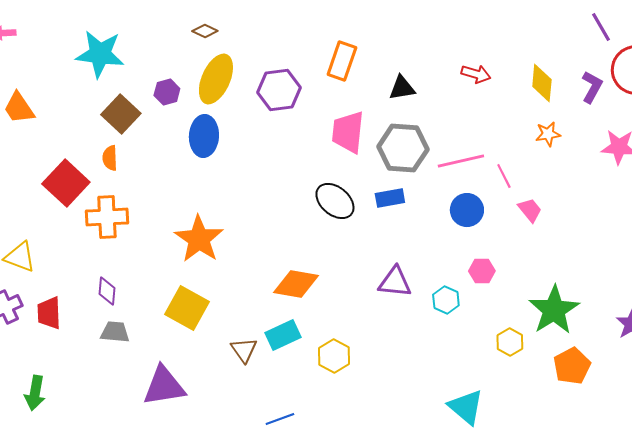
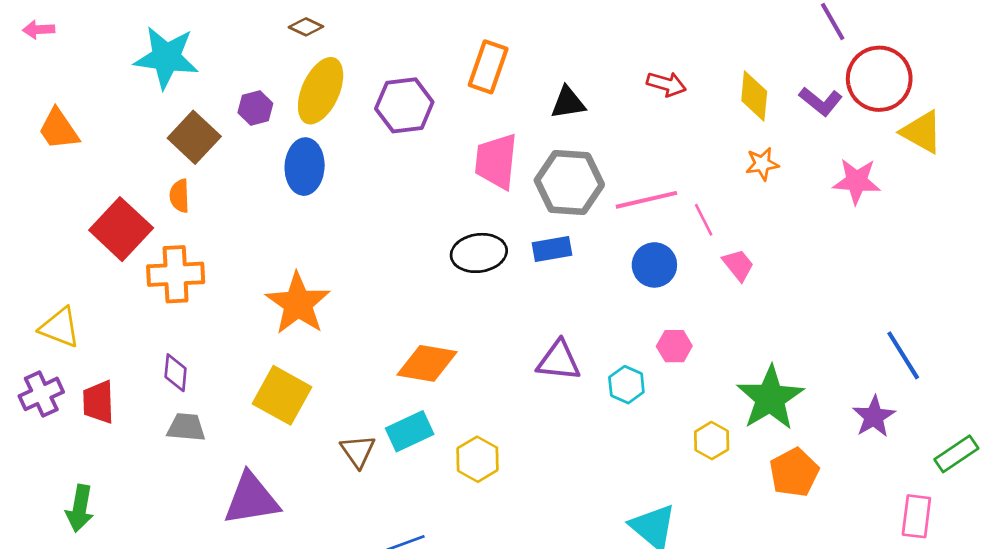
purple L-shape: (592, 87) -> (821, 101), turned 100
black ellipse: (335, 201) -> (479, 253), turned -48

